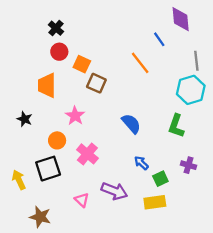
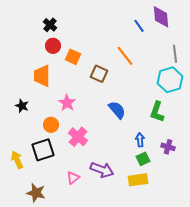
blue line: (159, 39) -> (139, 26), moved
brown square: (96, 83) -> (99, 74), moved
blue arrow: (141, 163) -> (140, 140), moved, turned 40
pink triangle: (82, 200) -> (73, 178), turned 40

